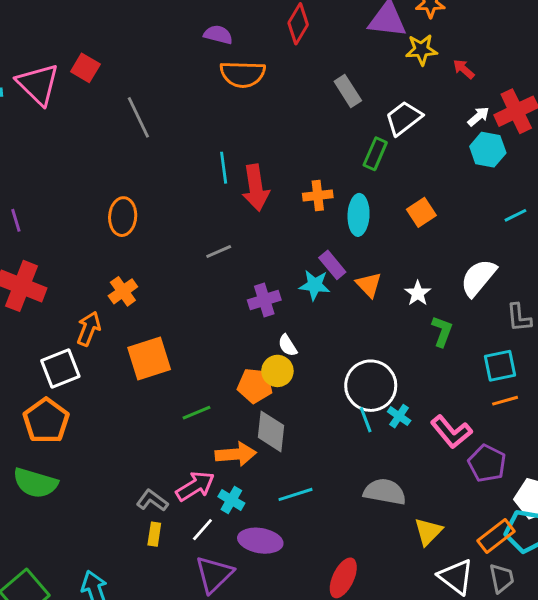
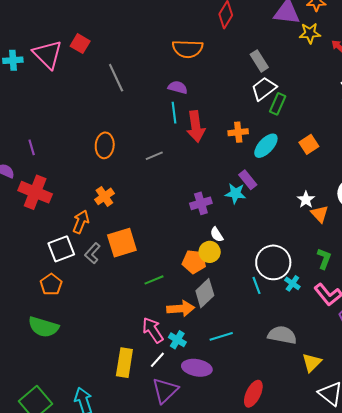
purple semicircle: (218, 35) -> (178, 87), moved
white trapezoid: (404, 118) -> (264, 89), moved
cyan ellipse: (359, 215) -> (266, 146), turned 40
gray line: (219, 252) -> (154, 156), moved
orange triangle: (369, 285) -> (320, 214), moved
green L-shape: (442, 331) -> (324, 259), moved
cyan line: (366, 420) -> (256, 285), moved
orange pentagon: (46, 421) -> (51, 284), size x0.7
gray diamond: (271, 431) -> (205, 293), turned 40
pink arrow: (195, 486) -> (153, 330), turned -92
gray L-shape: (152, 501) -> (92, 253), moved, turned -85
yellow rectangle: (154, 534) -> (124, 363), size x1.8

